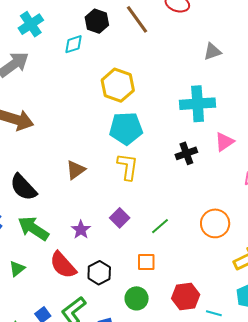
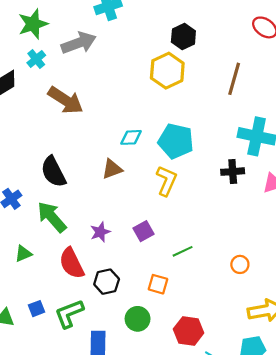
brown line: (137, 19) -> (234, 79), moved, turned 36
black hexagon: (97, 21) -> (183, 36), moved
cyan diamond: (74, 44) -> (131, 137), moved
yellow hexagon: (118, 85) -> (167, 71), moved
black cross: (186, 153) -> (233, 172), moved
orange circle: (215, 223) -> (240, 264), size x0.6

